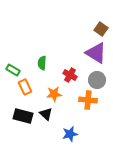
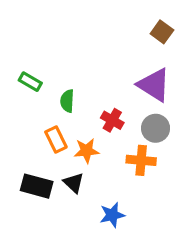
brown square: (101, 29) -> (162, 32), moved
green rectangle: (13, 70) -> (30, 82), moved
orange rectangle: (25, 87) -> (56, 139), moved

